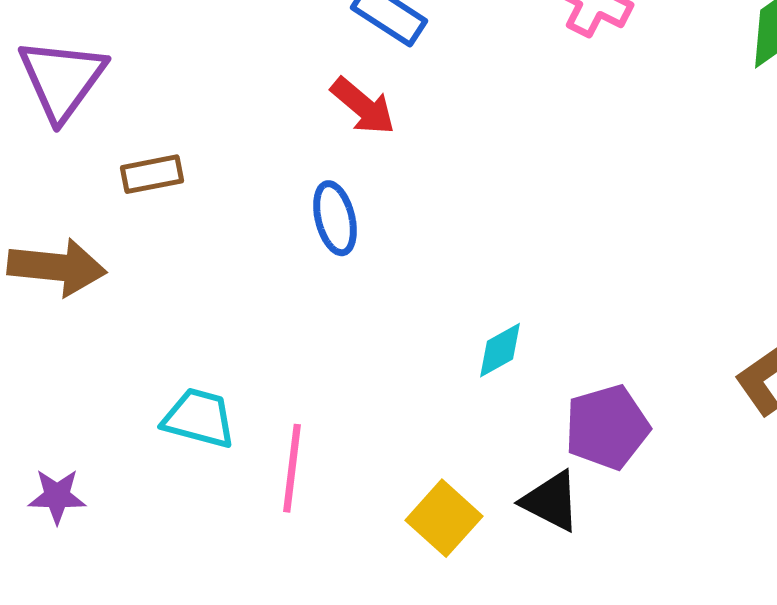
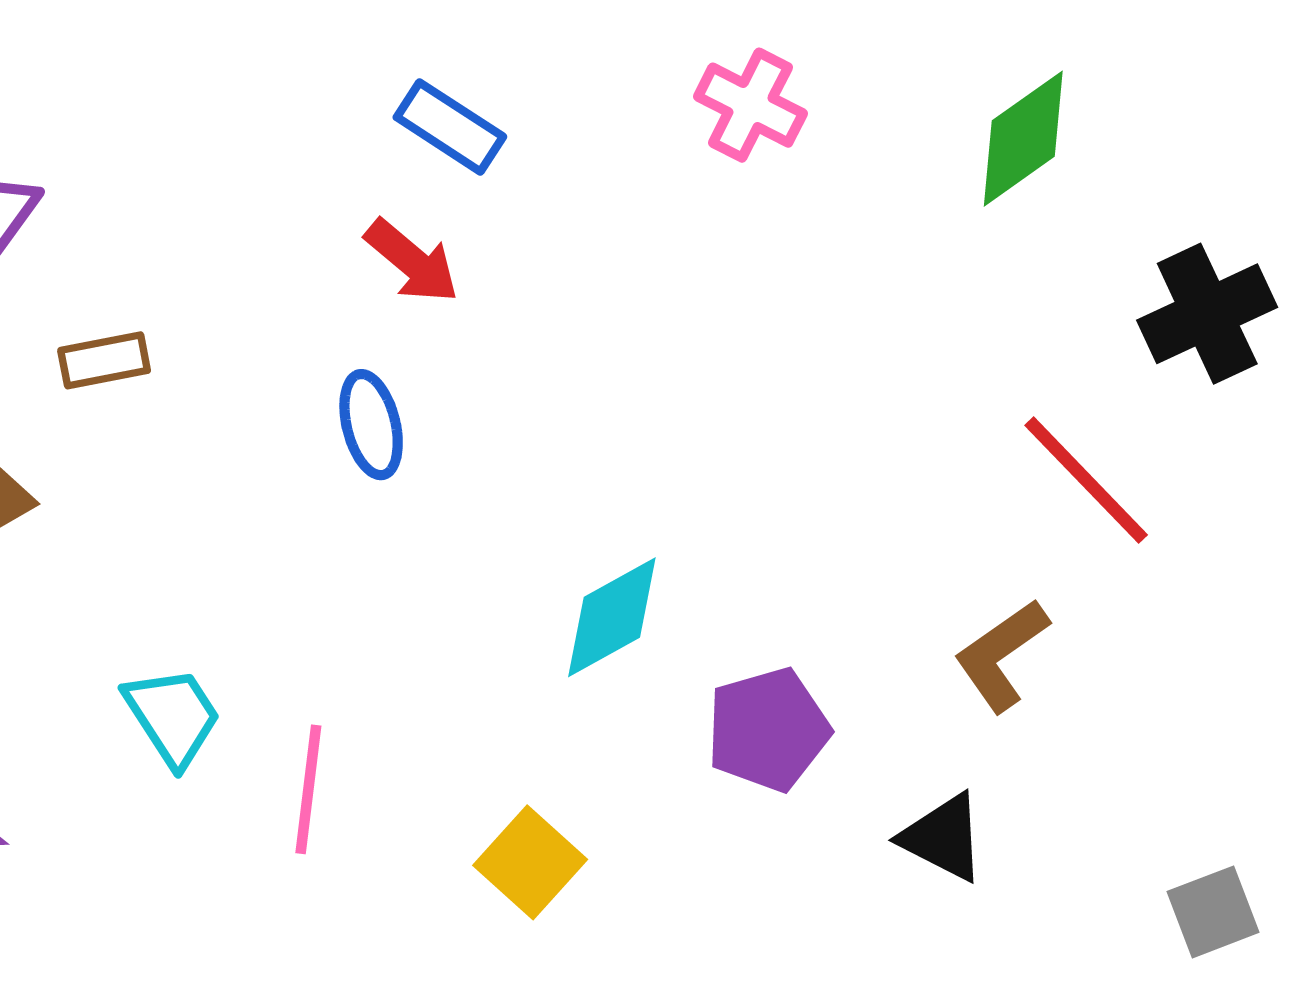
cyan diamond: (500, 350) -> (612, 617), size x1.5
cyan trapezoid: (199, 418) -> (173, 716), turned 42
black triangle: (551, 501) -> (943, 838), moved

